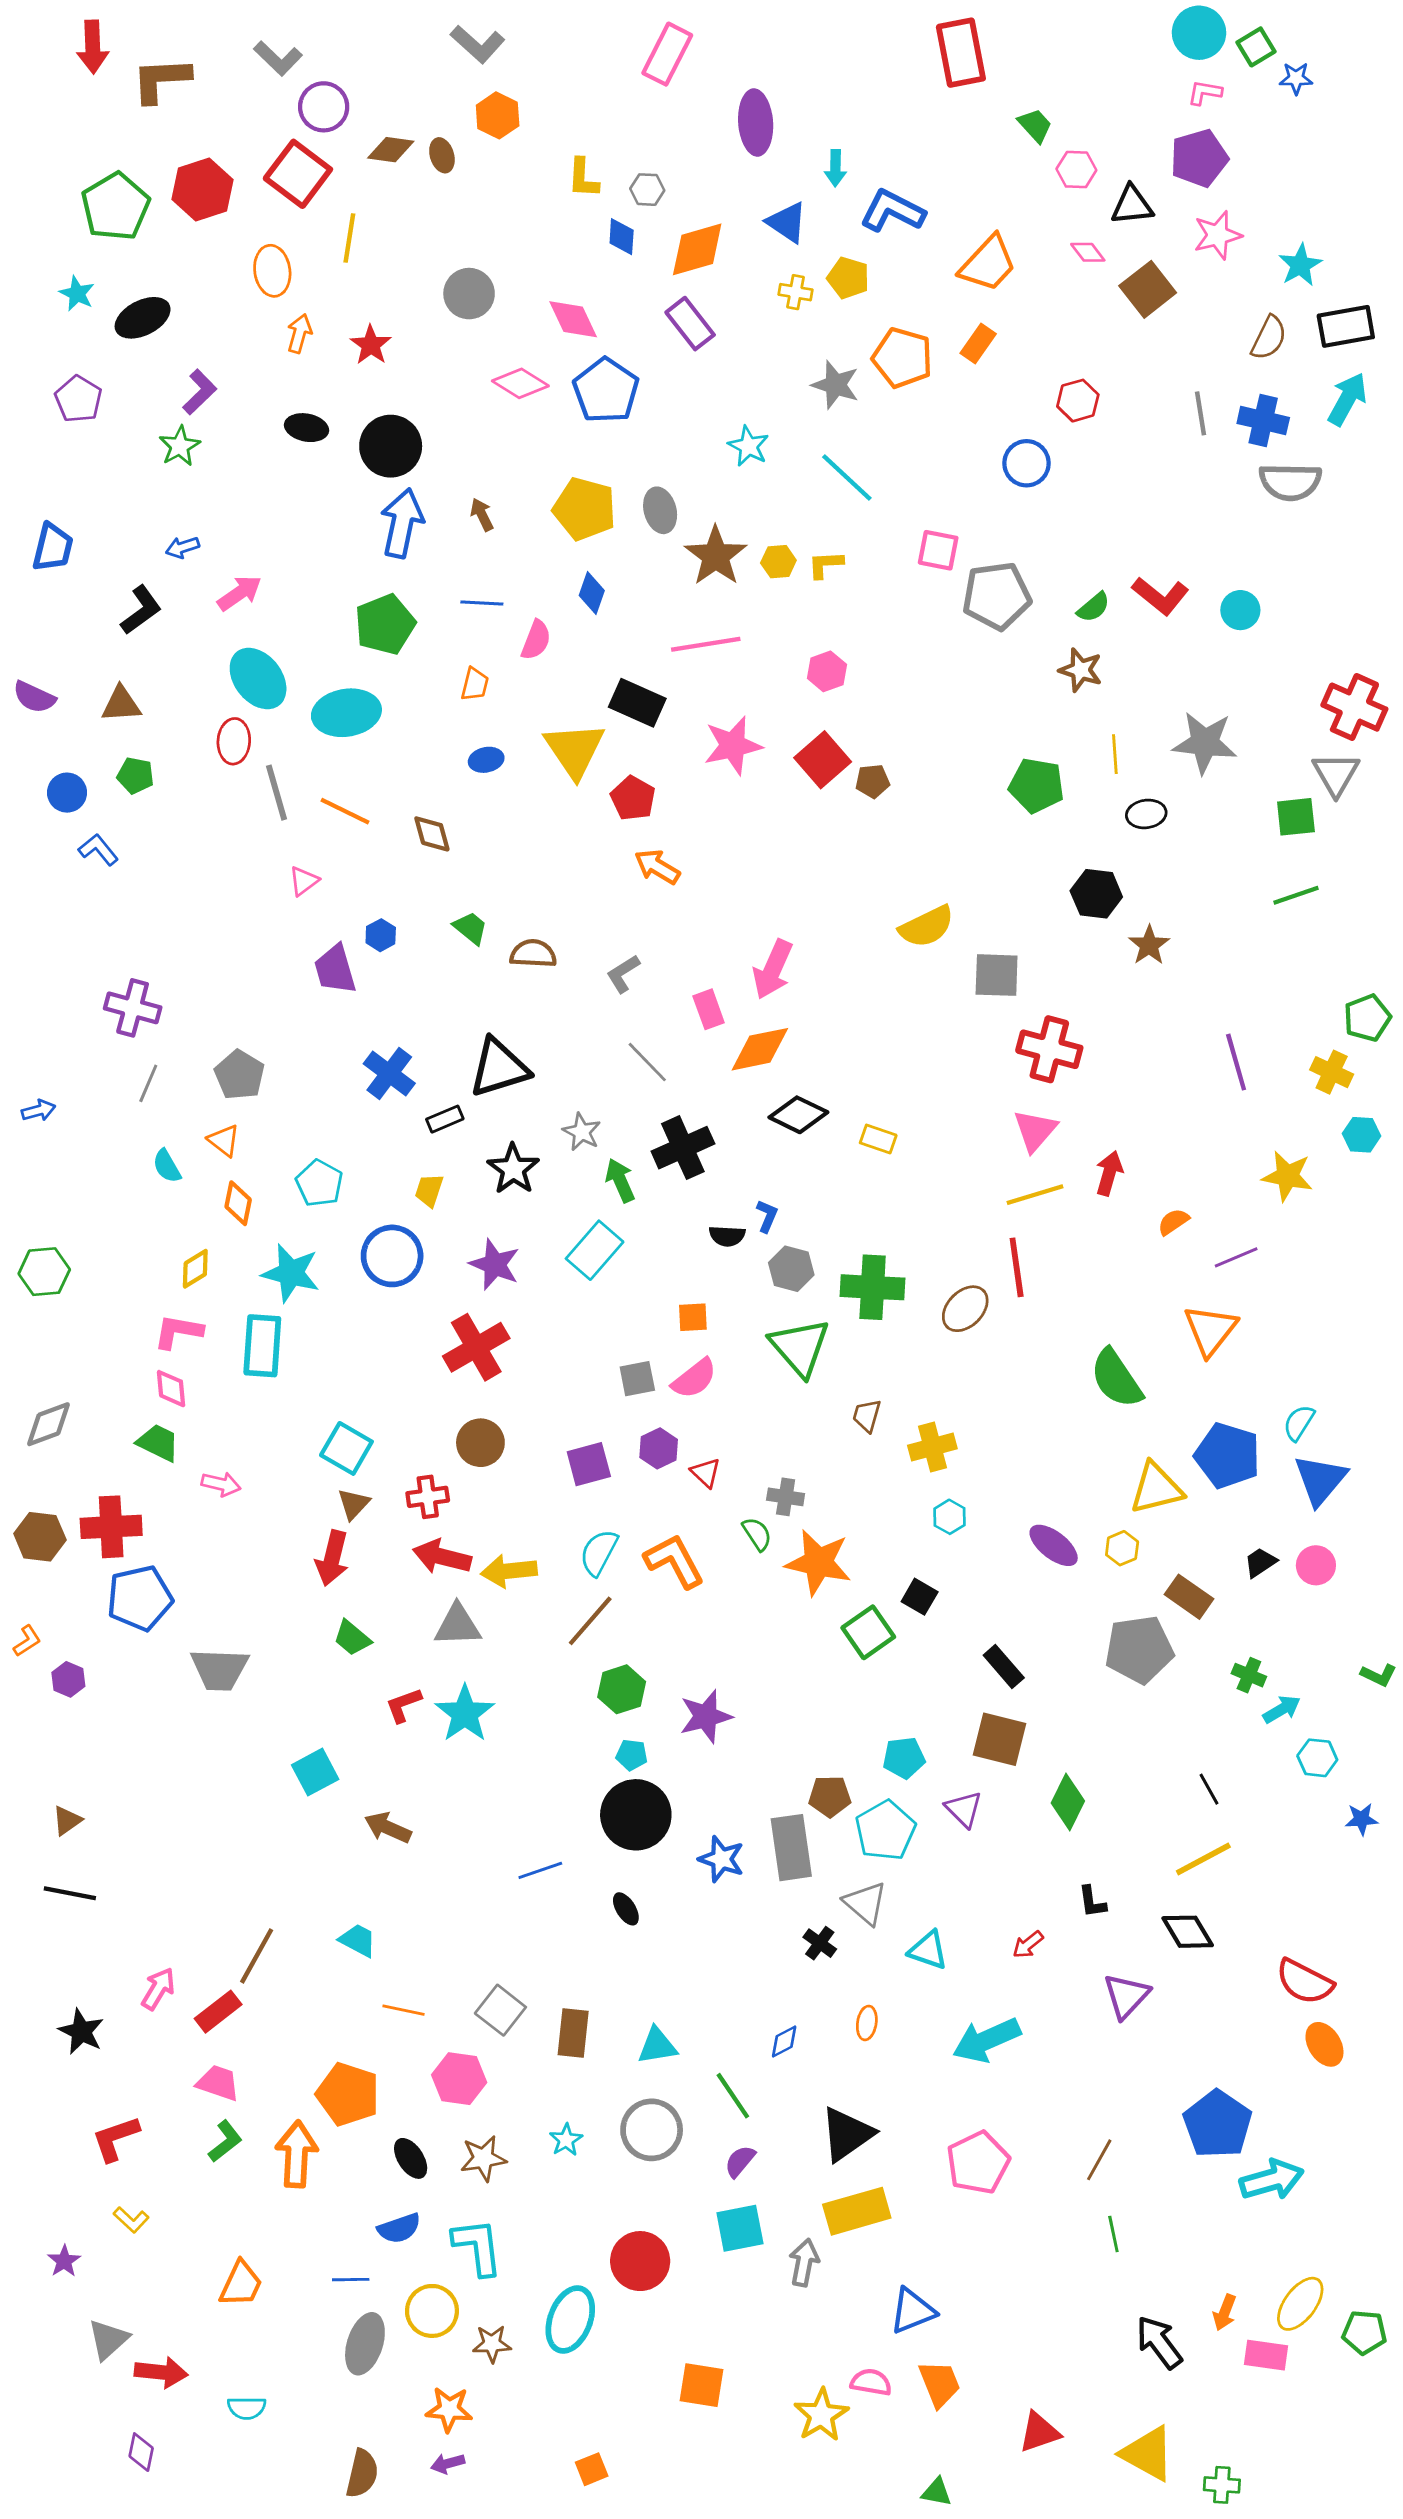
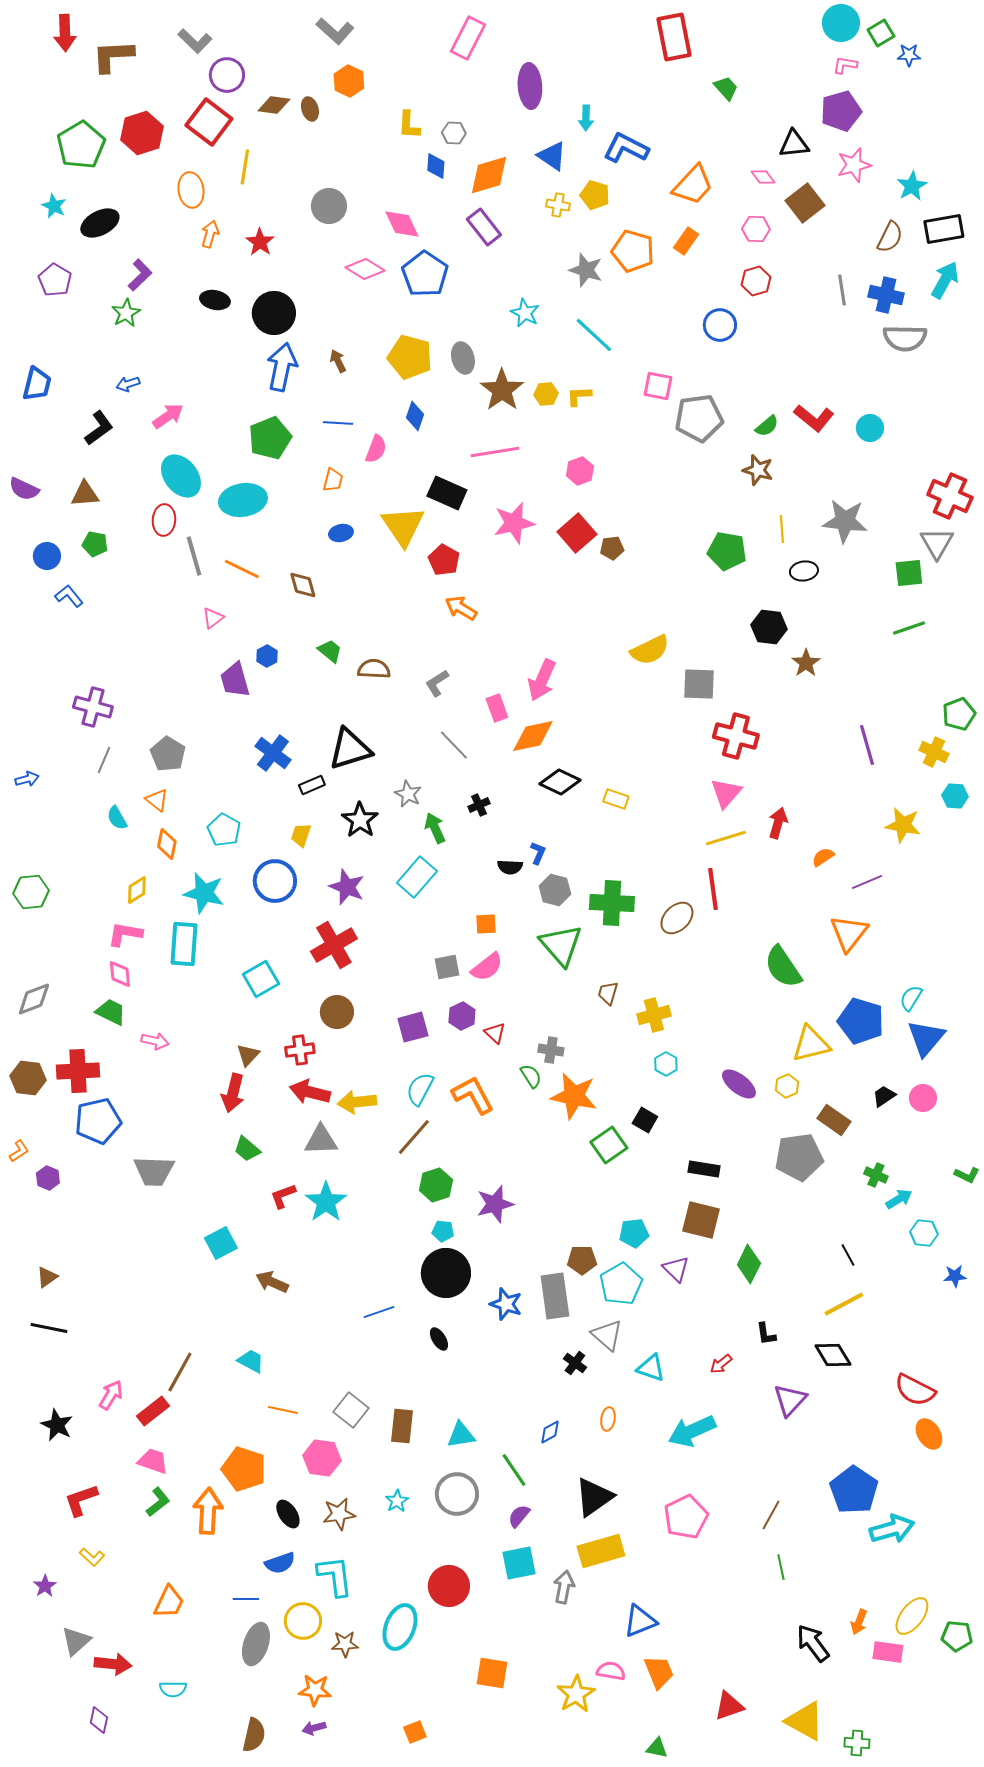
pink hexagon: (1076, 170) -> (756, 229), moved
black cross: (683, 1148) -> (479, 805), size x0.5
cyan square: (346, 1448) -> (261, 979), moved, turned 30
black rectangle: (1004, 1667) -> (704, 1169), turned -40

